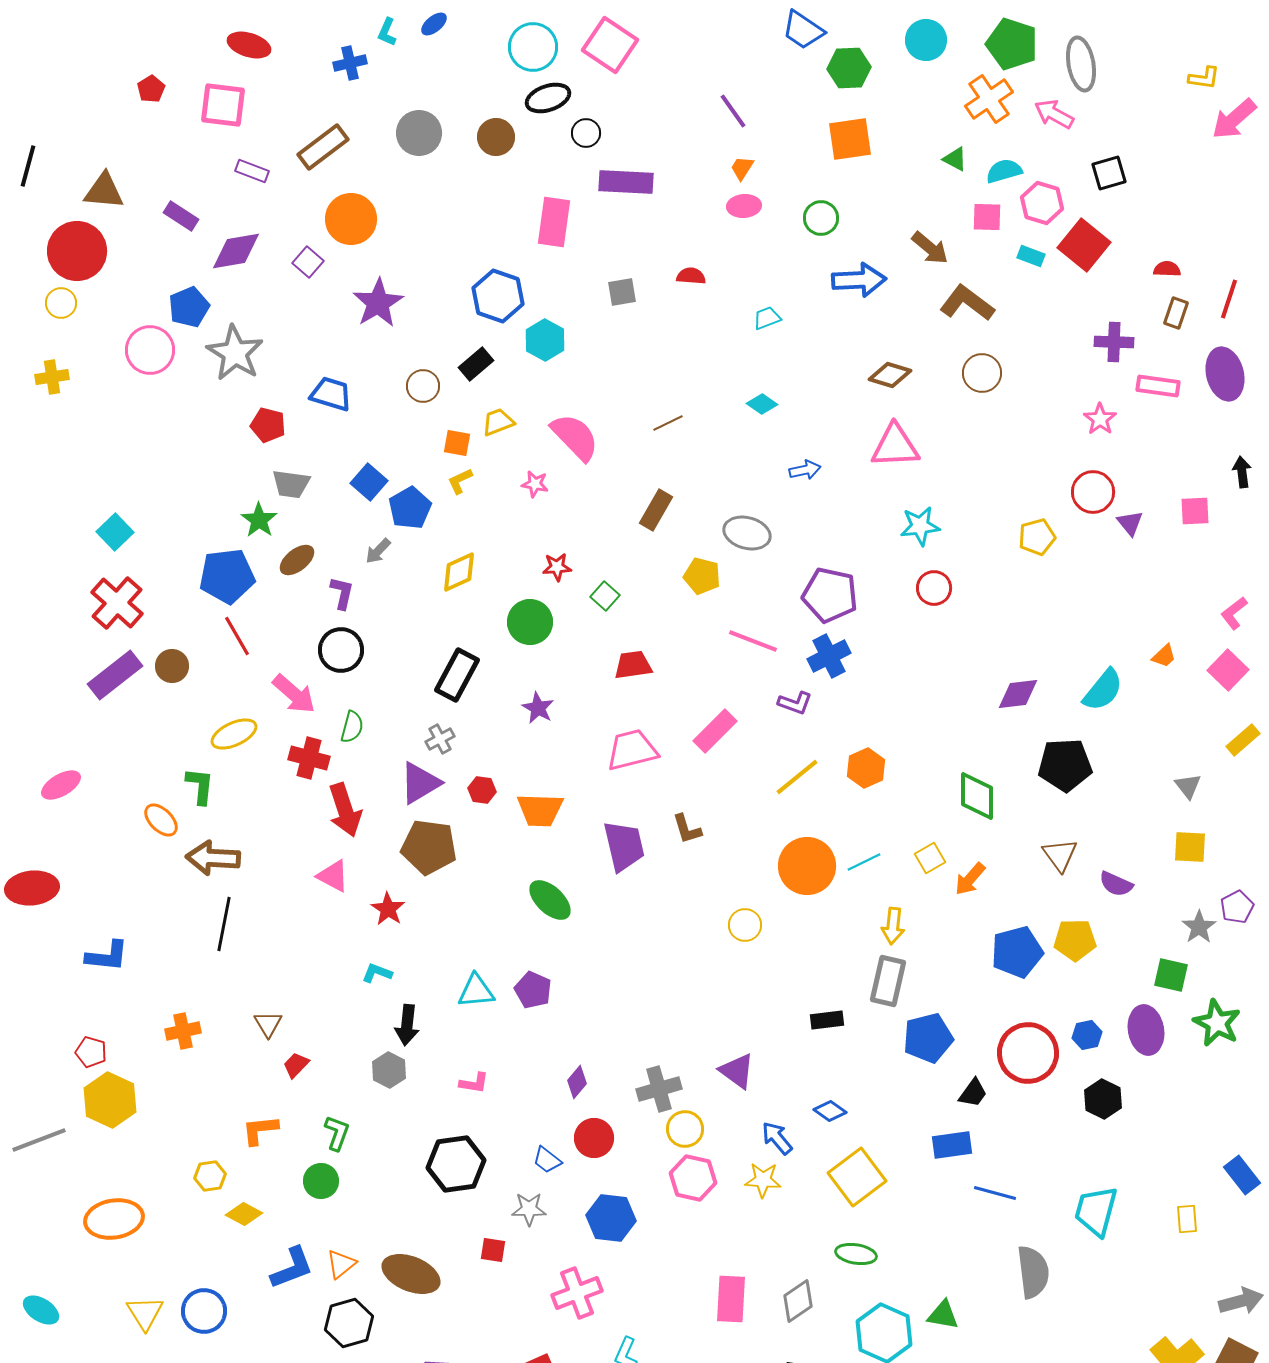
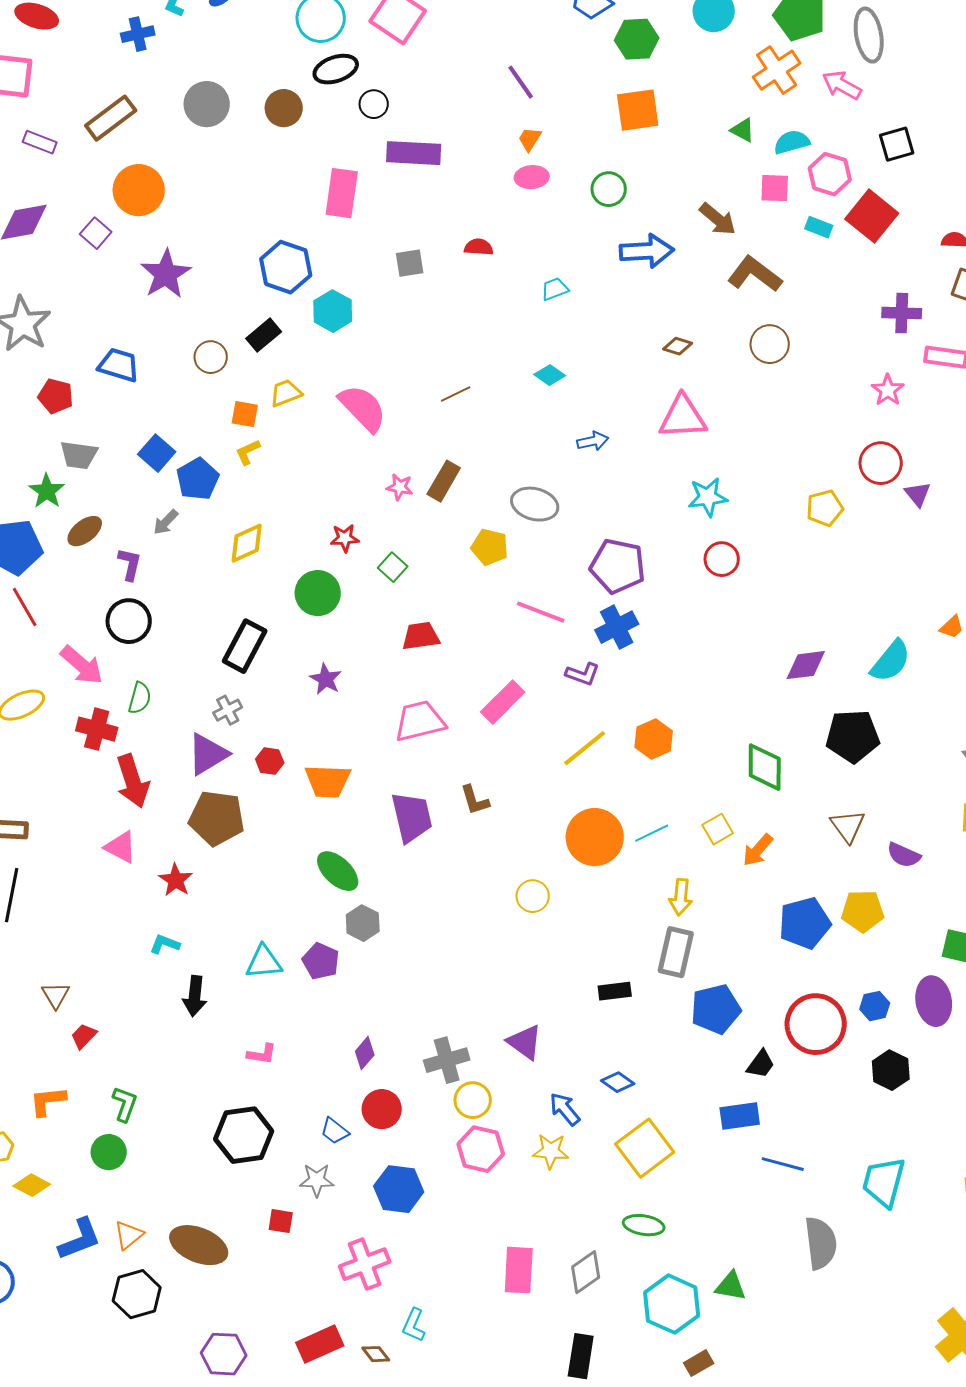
brown diamond: (890, 375) -> (678, 346), size x0.7
pink star: (535, 484) -> (400, 487), moved
gray hexagon: (389, 1070) -> (363, 923), moved

